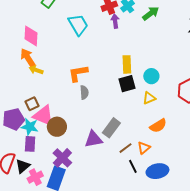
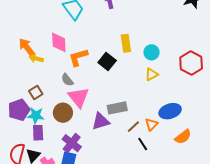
pink diamond: (31, 36) -> (59, 42), moved
black square: (127, 84) -> (107, 61), moved, turned -30
gray semicircle: (84, 92) -> (67, 80), moved, turned 152
pink triangle: (43, 116) -> (79, 97), moved, turned 35
orange semicircle: (158, 126) -> (183, 137), moved
gray rectangle: (111, 128) -> (117, 108), turned 48
blue ellipse: (157, 171) -> (170, 111), moved

